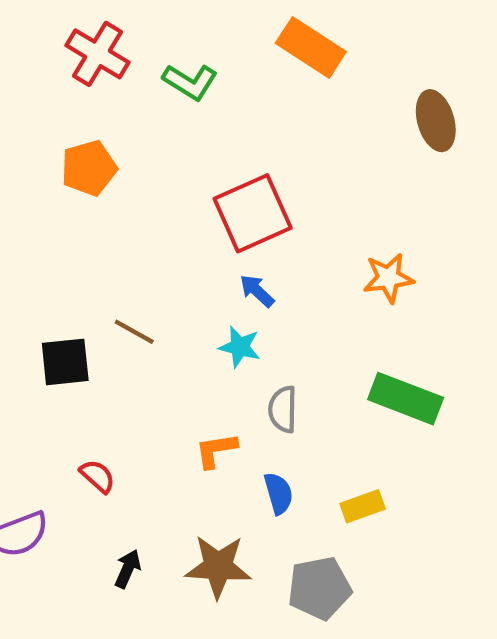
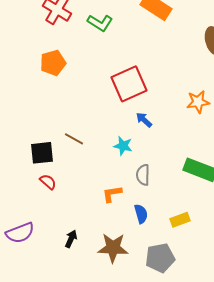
orange star: (388, 278) -> (198, 102), moved
blue arrow: (257, 291) -> (144, 120), moved
red semicircle: (98, 476) -> (48, 182), moved
black arrow: (128, 569) -> (71, 239), moved

